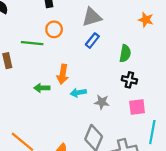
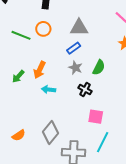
black cross: (129, 80) -> (85, 90), moved
green arrow: (42, 88) -> (18, 76), turned -64
gray star: (102, 102) -> (75, 68), moved

